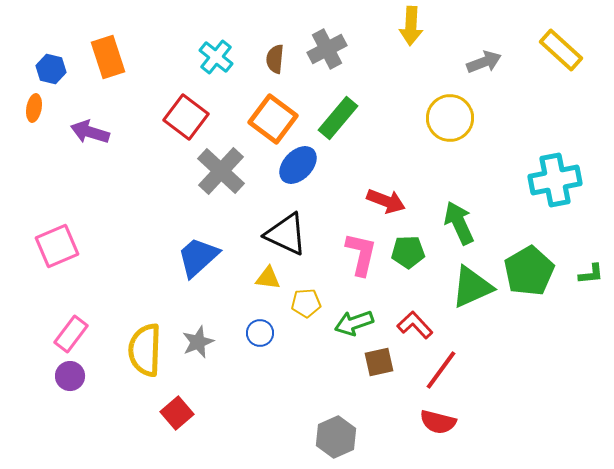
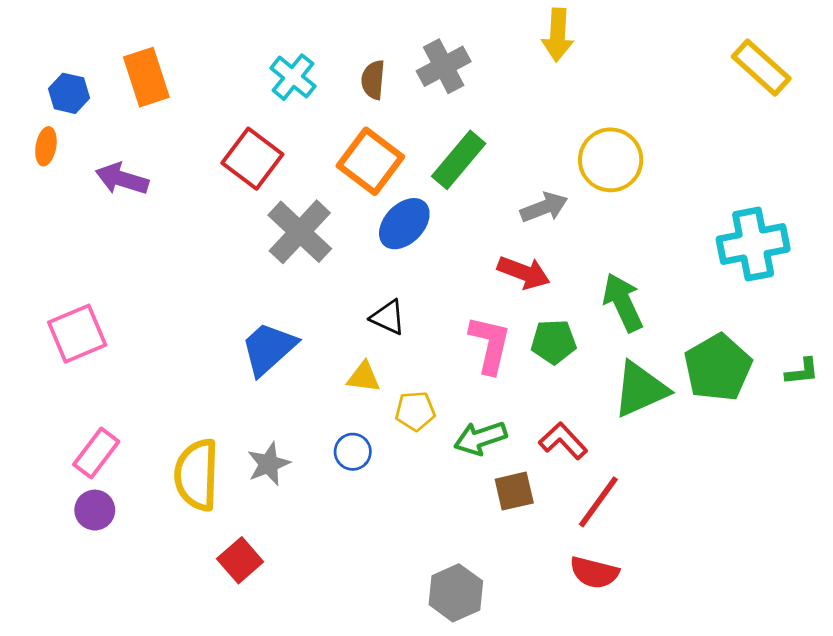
gray arrow: (484, 62) -> (544, 207), moved
black triangle: (286, 234) -> (388, 317), size x0.6

